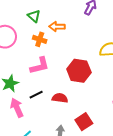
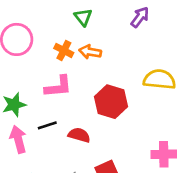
green triangle: (34, 16) -> (83, 17), moved
orange arrow: (57, 27) -> (90, 52), moved

